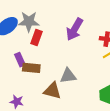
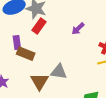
purple arrow: (75, 29) -> (78, 29), size x0.6
brown triangle: (52, 91) -> (39, 81), turned 30

